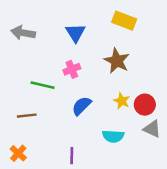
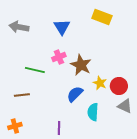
brown star: (117, 61) -> (81, 65), moved
blue semicircle: (82, 106) -> (75, 94), moved
cyan semicircle: (113, 136) -> (93, 112), turned 90
orange cross: (18, 153) -> (15, 126), turned 32

